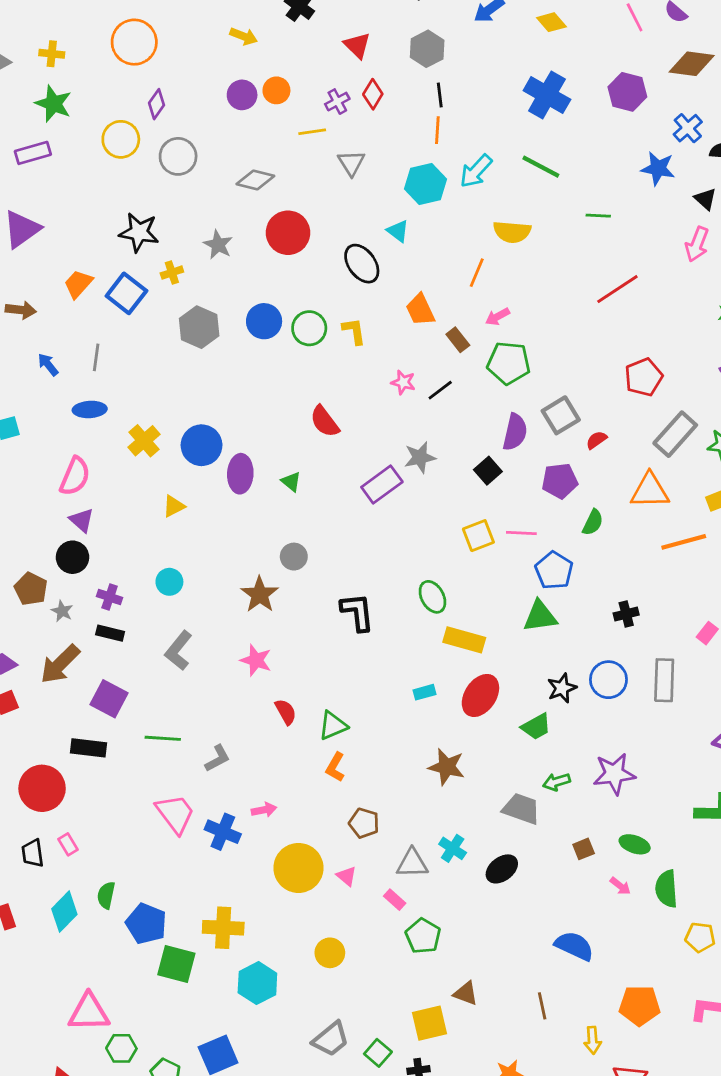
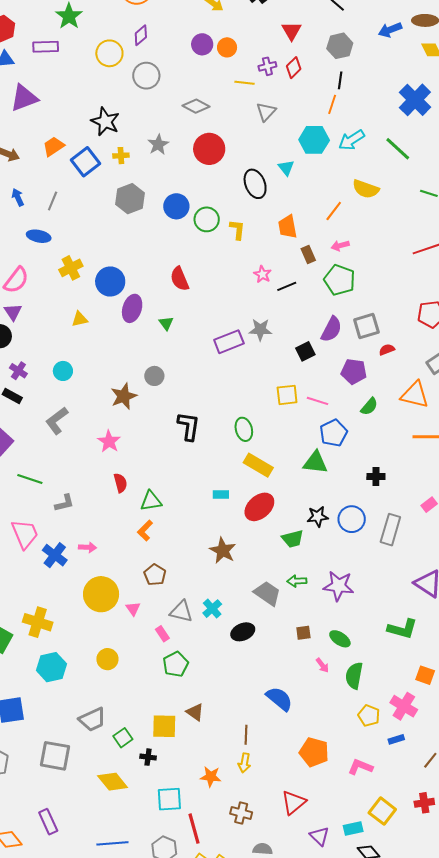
red semicircle: (325, 421) -> (180, 279), moved
yellow arrow: (593, 1040) -> (244, 763), moved

